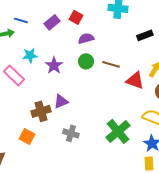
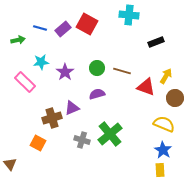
red square: (76, 17) -> (87, 24), size x1.5
blue line: (21, 20) -> (40, 28), moved
purple semicircle: (86, 38) -> (97, 94), moved
green cross: (118, 131) -> (110, 134), moved

